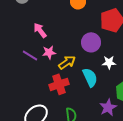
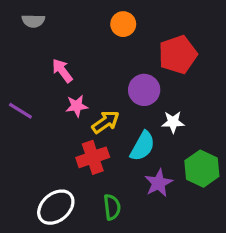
purple line: (30, 55) -> (20, 111), moved
cyan semicircle: (90, 77) -> (143, 146), turned 54
purple star: (108, 107) -> (159, 183), moved

